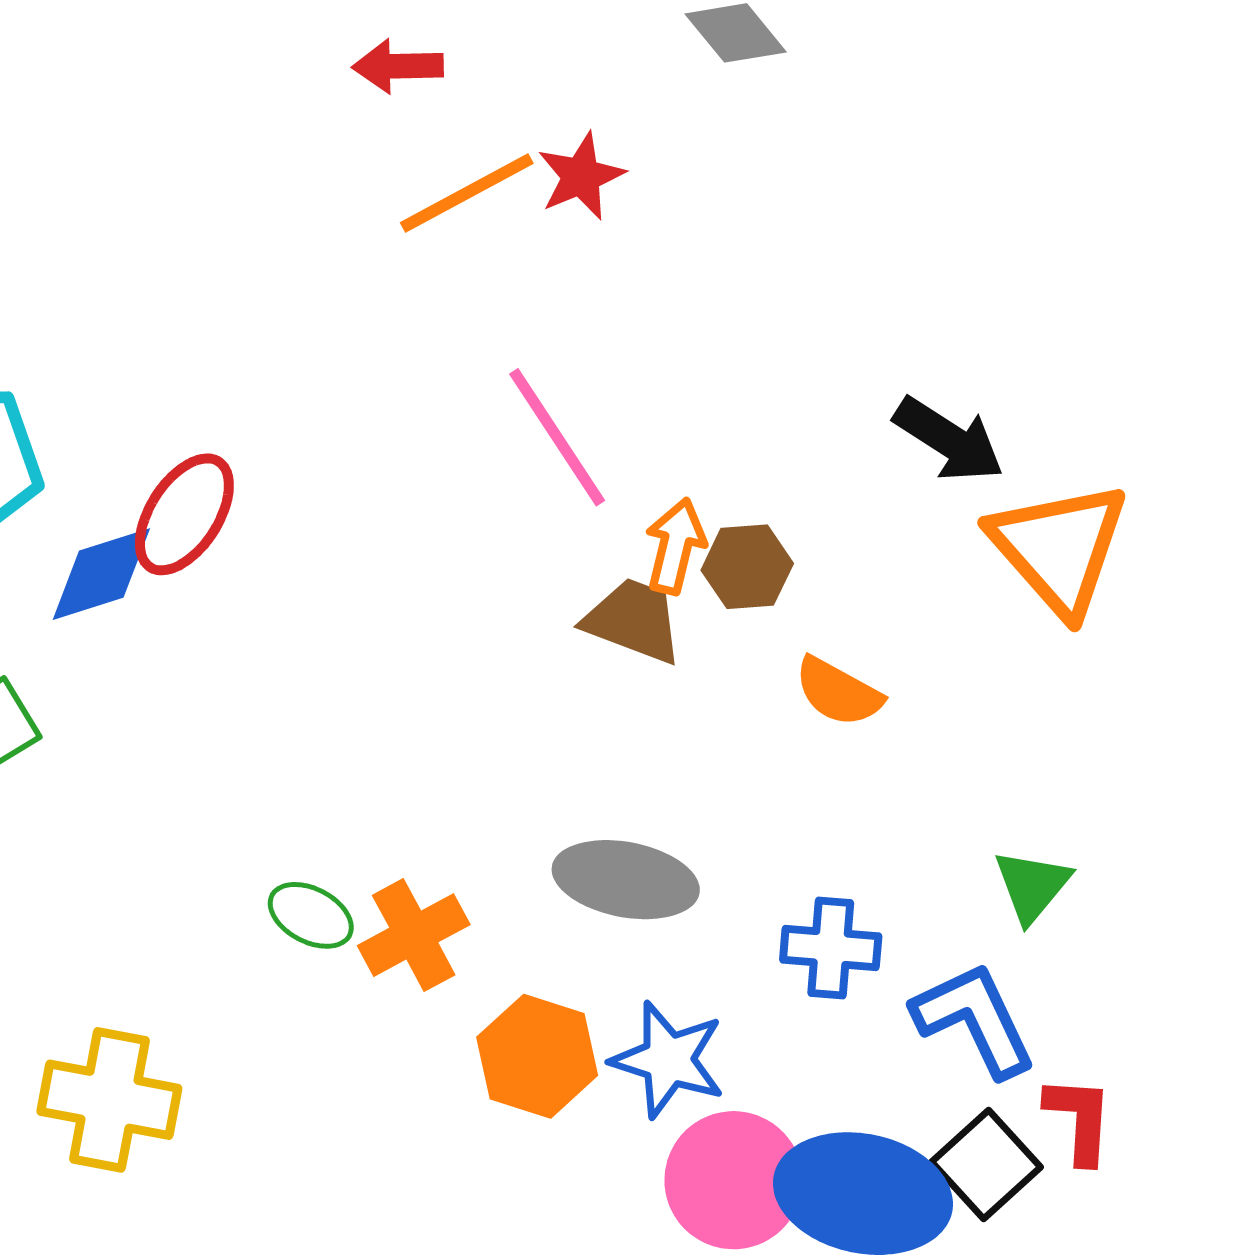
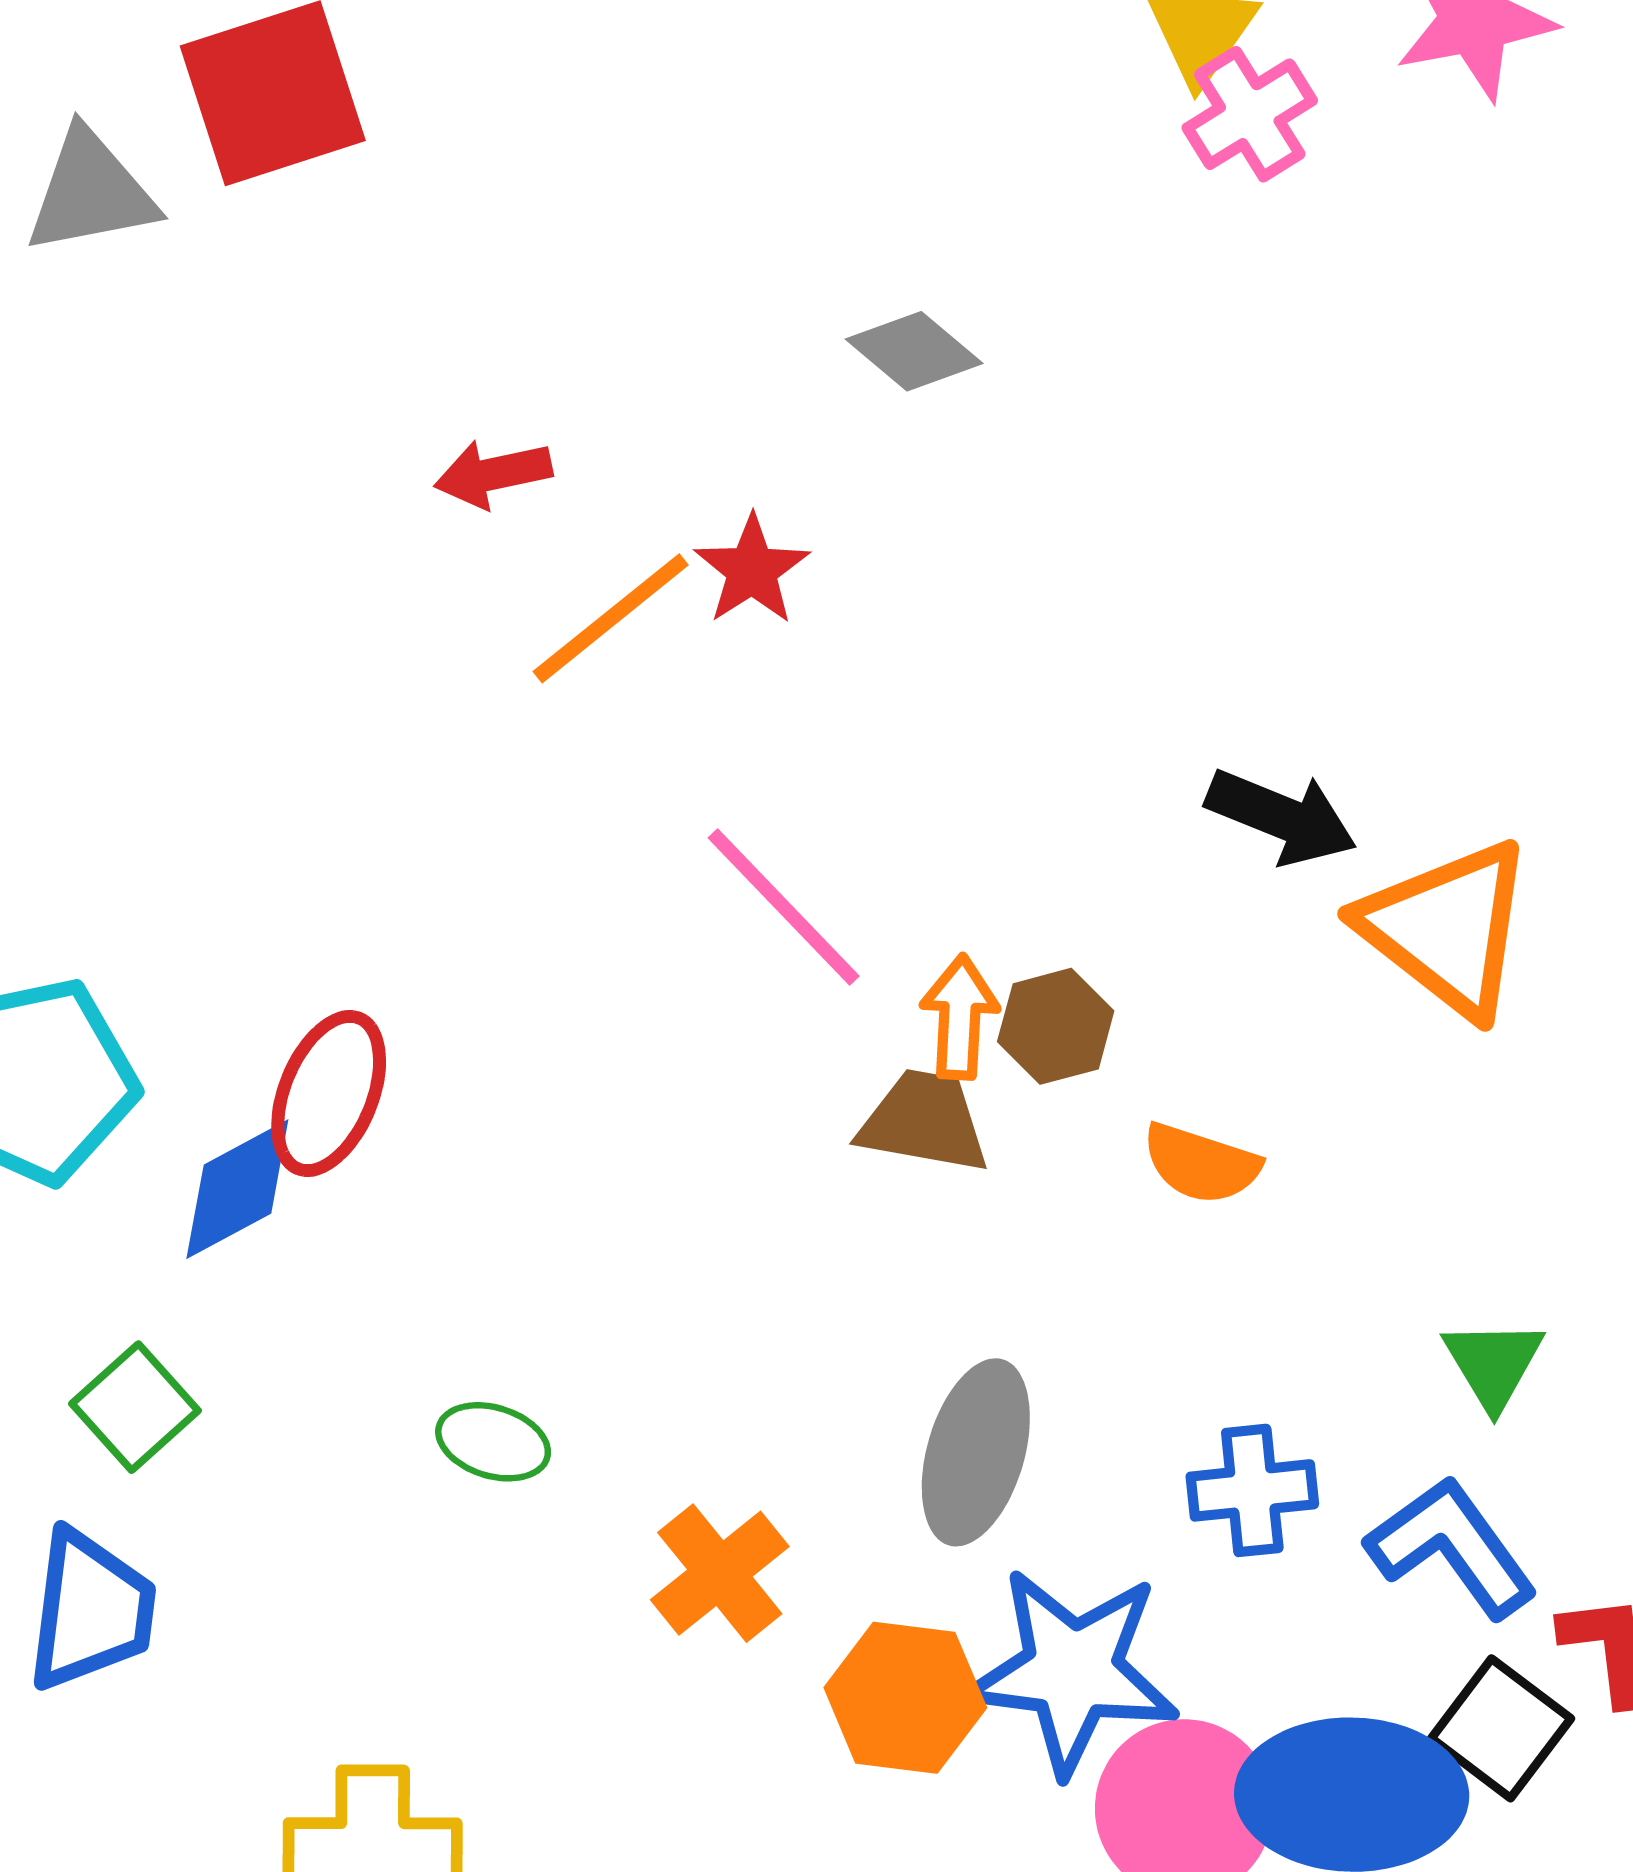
gray ellipse: (626, 880) -> (976, 1452), turned -74
green ellipse: (311, 915) -> (493, 1442), moved
blue star: (668, 1060) -> (1073, 1671), size x1.4

